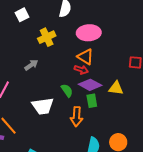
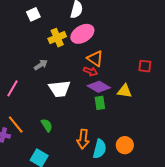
pink ellipse: (89, 33) -> (82, 34), moved, turned -30
green semicircle: (67, 90) -> (47, 125), moved
white trapezoid: (43, 106) -> (60, 89), moved
orange arrow: (77, 117) -> (83, 139), moved

